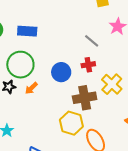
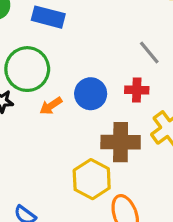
orange arrow: (31, 88) -> (51, 106), moved

